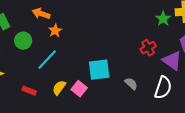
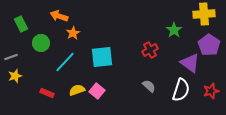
green star: (163, 19) -> (174, 30), moved
red cross: (148, 48) -> (150, 50), moved
cyan square: (99, 70) -> (102, 57), moved
yellow semicircle: (59, 88) -> (77, 90), turned 35

